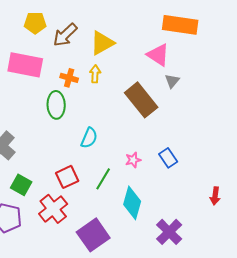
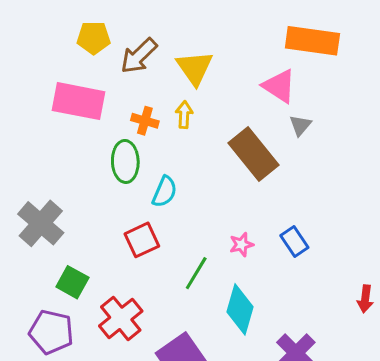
yellow triangle: (102, 43) -> (195, 68), turned -36
cyan semicircle: (89, 138) -> (165, 192), moved
red square: (67, 177) -> (142, 240), moved

